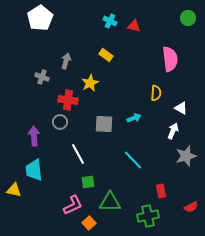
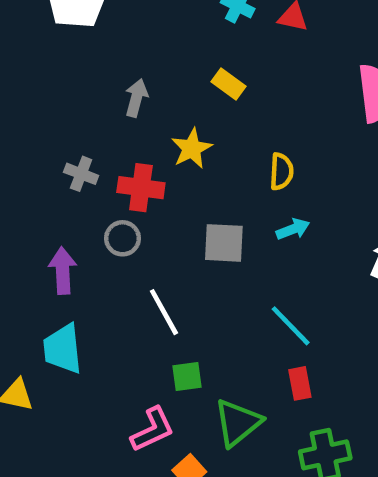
gray cross: (42, 77) -> (81, 174), moved
yellow semicircle: (156, 93) -> (281, 172), moved
red rectangle: (161, 191) -> (300, 383), moved
green triangle: (110, 202) -> (238, 423), turned -40

